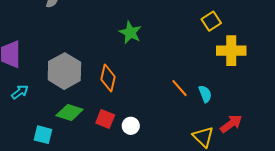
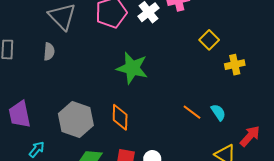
green star: (130, 33) -> (132, 68), size x1.4
yellow cross: (231, 51) -> (235, 65), size x0.7

